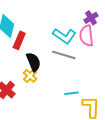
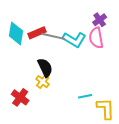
red rectangle: (19, 40) -> (37, 33), moved, turned 48
gray line: (64, 55) -> (53, 36), moved

